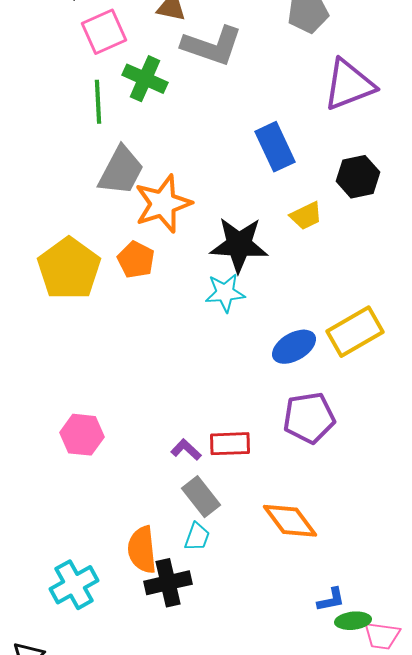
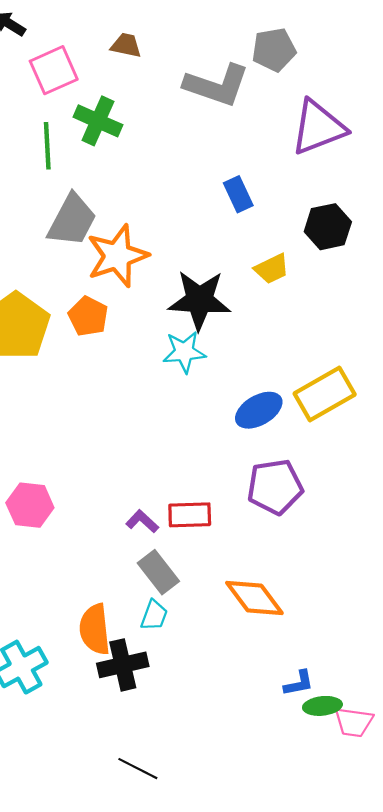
gray L-shape: (212, 46) -> (217, 85), moved
blue rectangle: (275, 147) -> (238, 194), size x0.7

